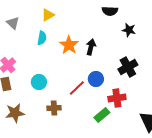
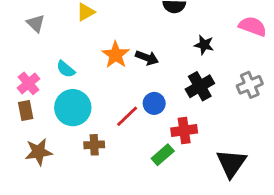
black star: (129, 30) -> (204, 45), moved
cyan semicircle: (42, 38) -> (66, 69), moved, turned 120
black arrow: (91, 47) -> (147, 58), turned 98
cyan circle: (39, 82) -> (73, 108), size x1.6

